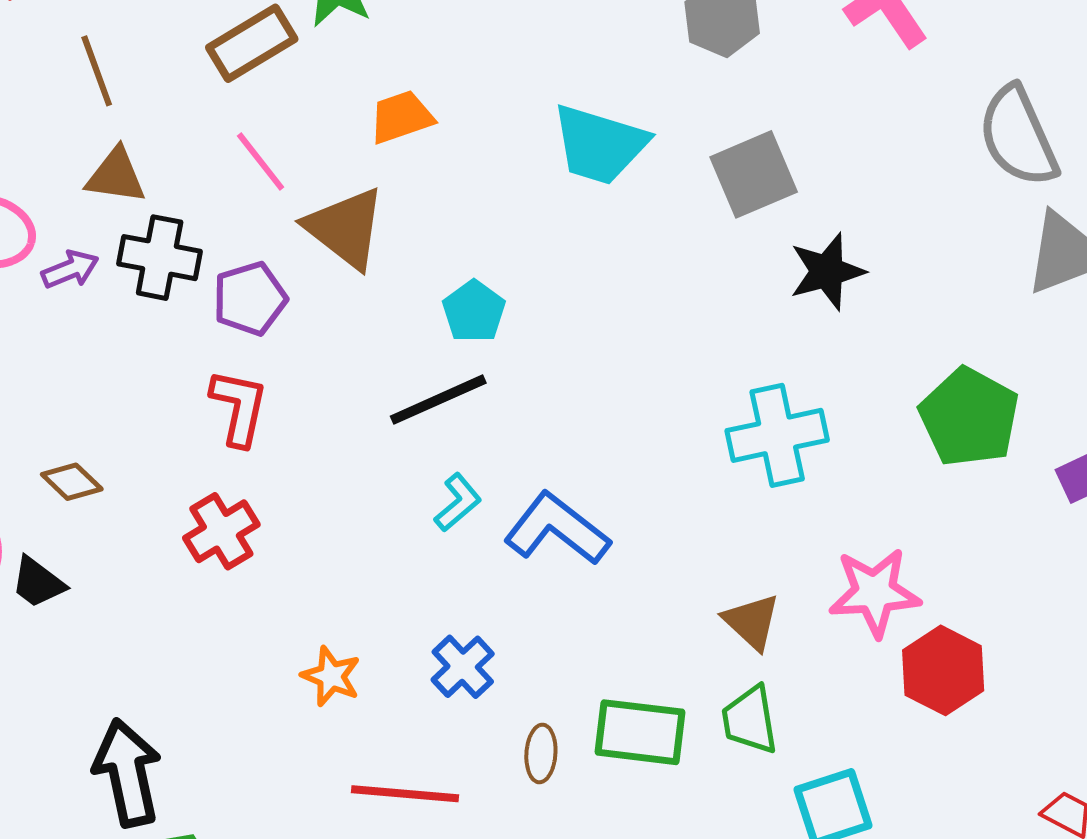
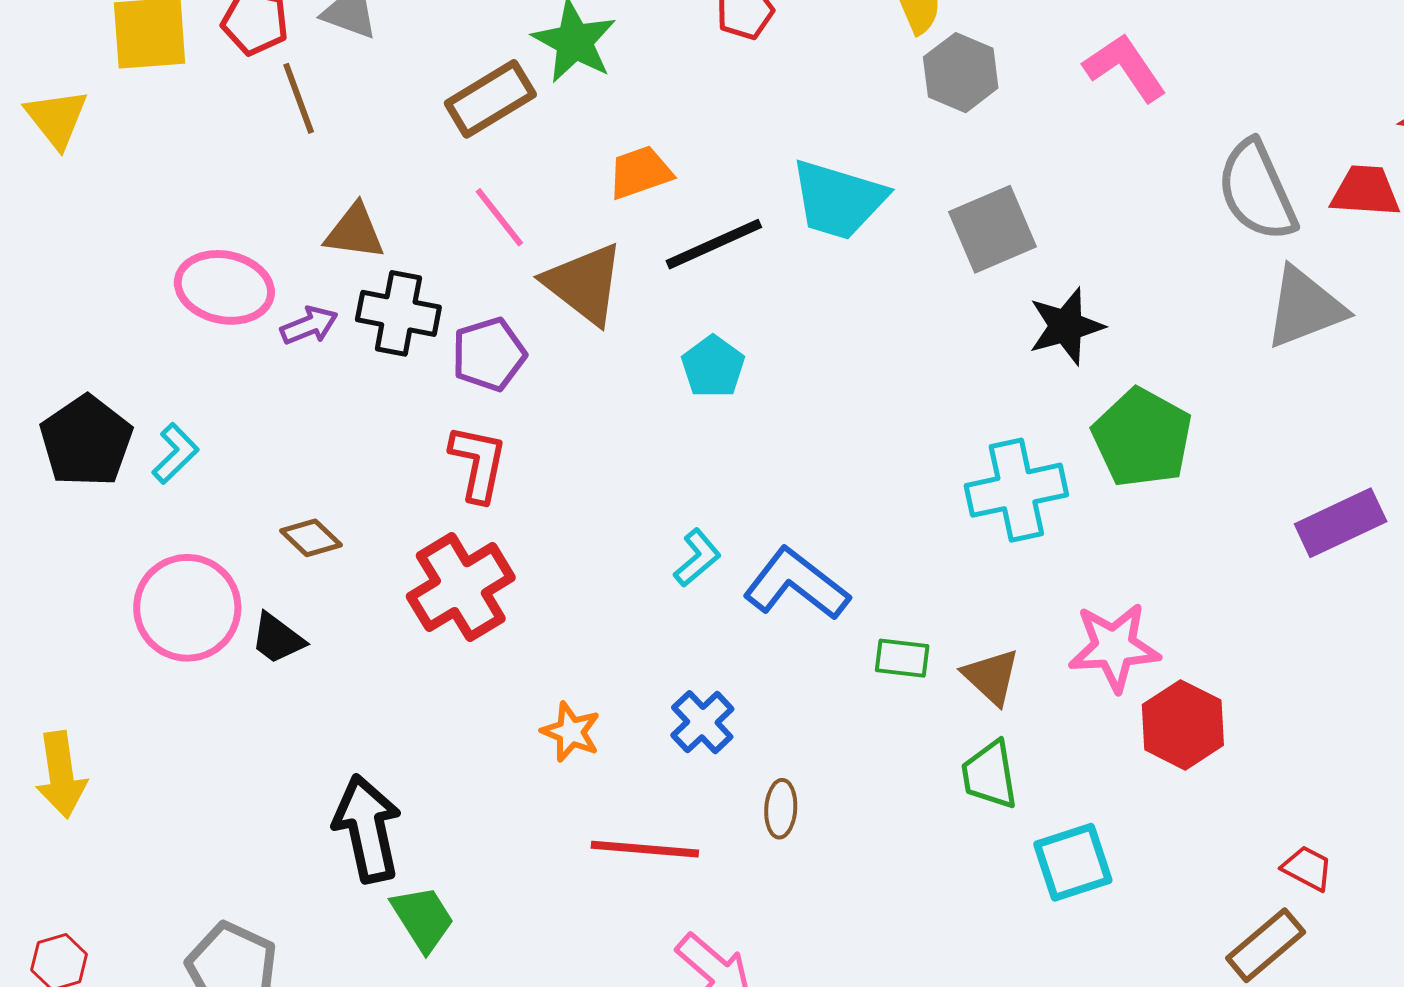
brown line: (97, 71) -> (299, 98), moved
black line: (438, 400) -> (714, 244), moved
green pentagon: (969, 417) -> (1142, 438), moved
red cross: (221, 531) -> (461, 587), size x1.4
green rectangle: (640, 732) -> (902, 658), moved, size x0.6

